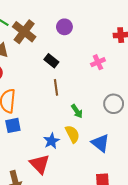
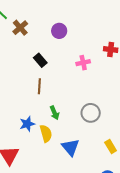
brown cross: (24, 32) -> (20, 28), size x0.7
pink cross: (98, 62) -> (83, 63), moved
blue star: (51, 141) -> (27, 124), moved

